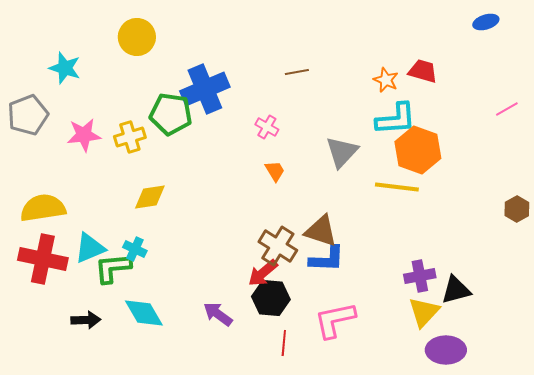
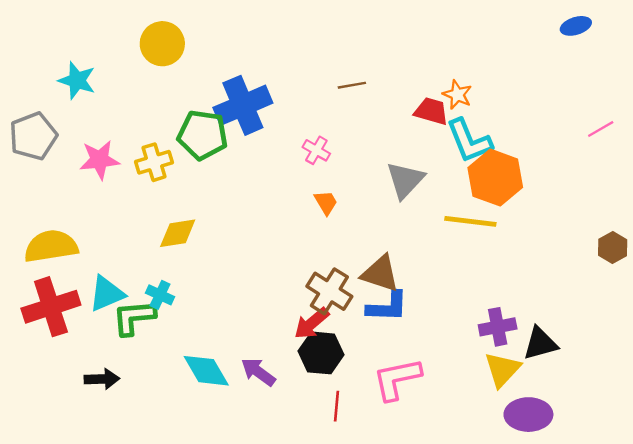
red trapezoid: (423, 71) -> (431, 111), moved
cyan L-shape: (396, 119) -> (469, 141), turned 72
red cross: (43, 259) -> (51, 307), turned -30
cyan diamond: (144, 313) -> (206, 371), moved

